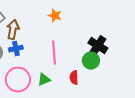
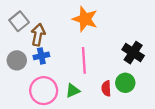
orange star: (55, 16) -> (85, 19), size x1.6
green circle: (91, 61) -> (125, 83), moved

